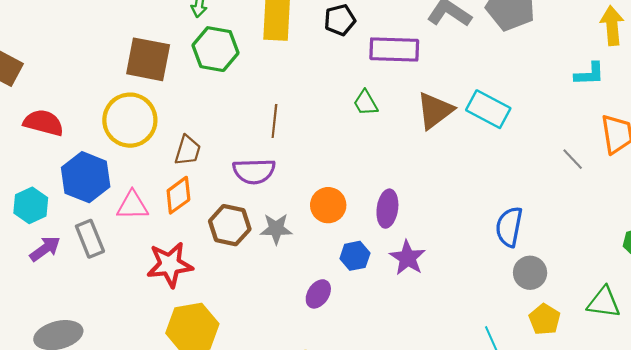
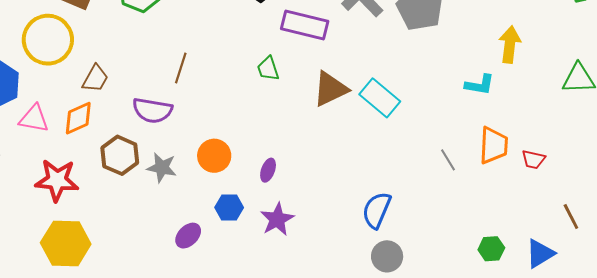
purple ellipse: (387, 209) -> (268, 170), size x0.7

